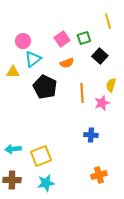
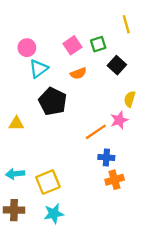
yellow triangle: (13, 72) -> (16, 124), moved
orange line: (82, 93) -> (96, 132), moved, turned 60
orange cross: (99, 175) -> (115, 180), moved

